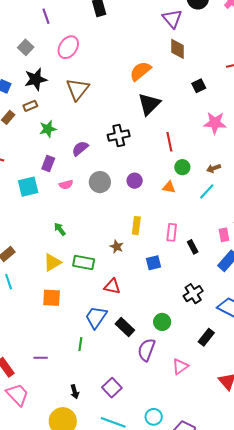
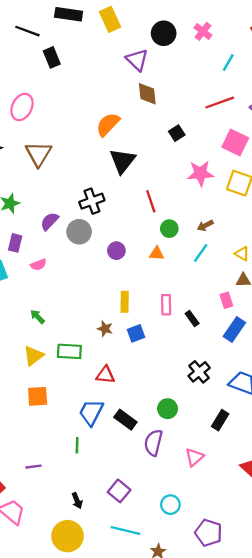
gray circle: (100, 182) -> (79, 232), moved
blue square: (154, 263) -> (136, 333), moved
cyan circle: (154, 417) -> (170, 505), moved

